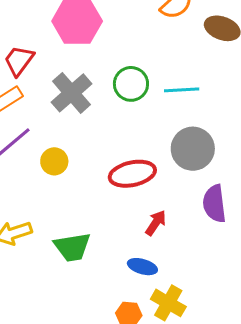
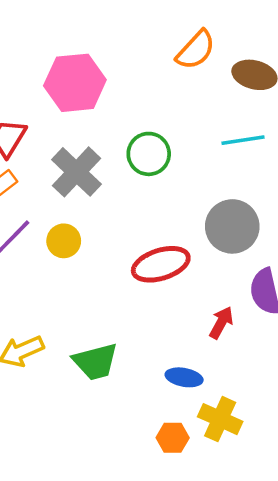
cyan line: (182, 90) -> (243, 140), moved
yellow circle: (54, 161) -> (64, 241), moved
red arrow: (156, 223) -> (221, 323), moved

